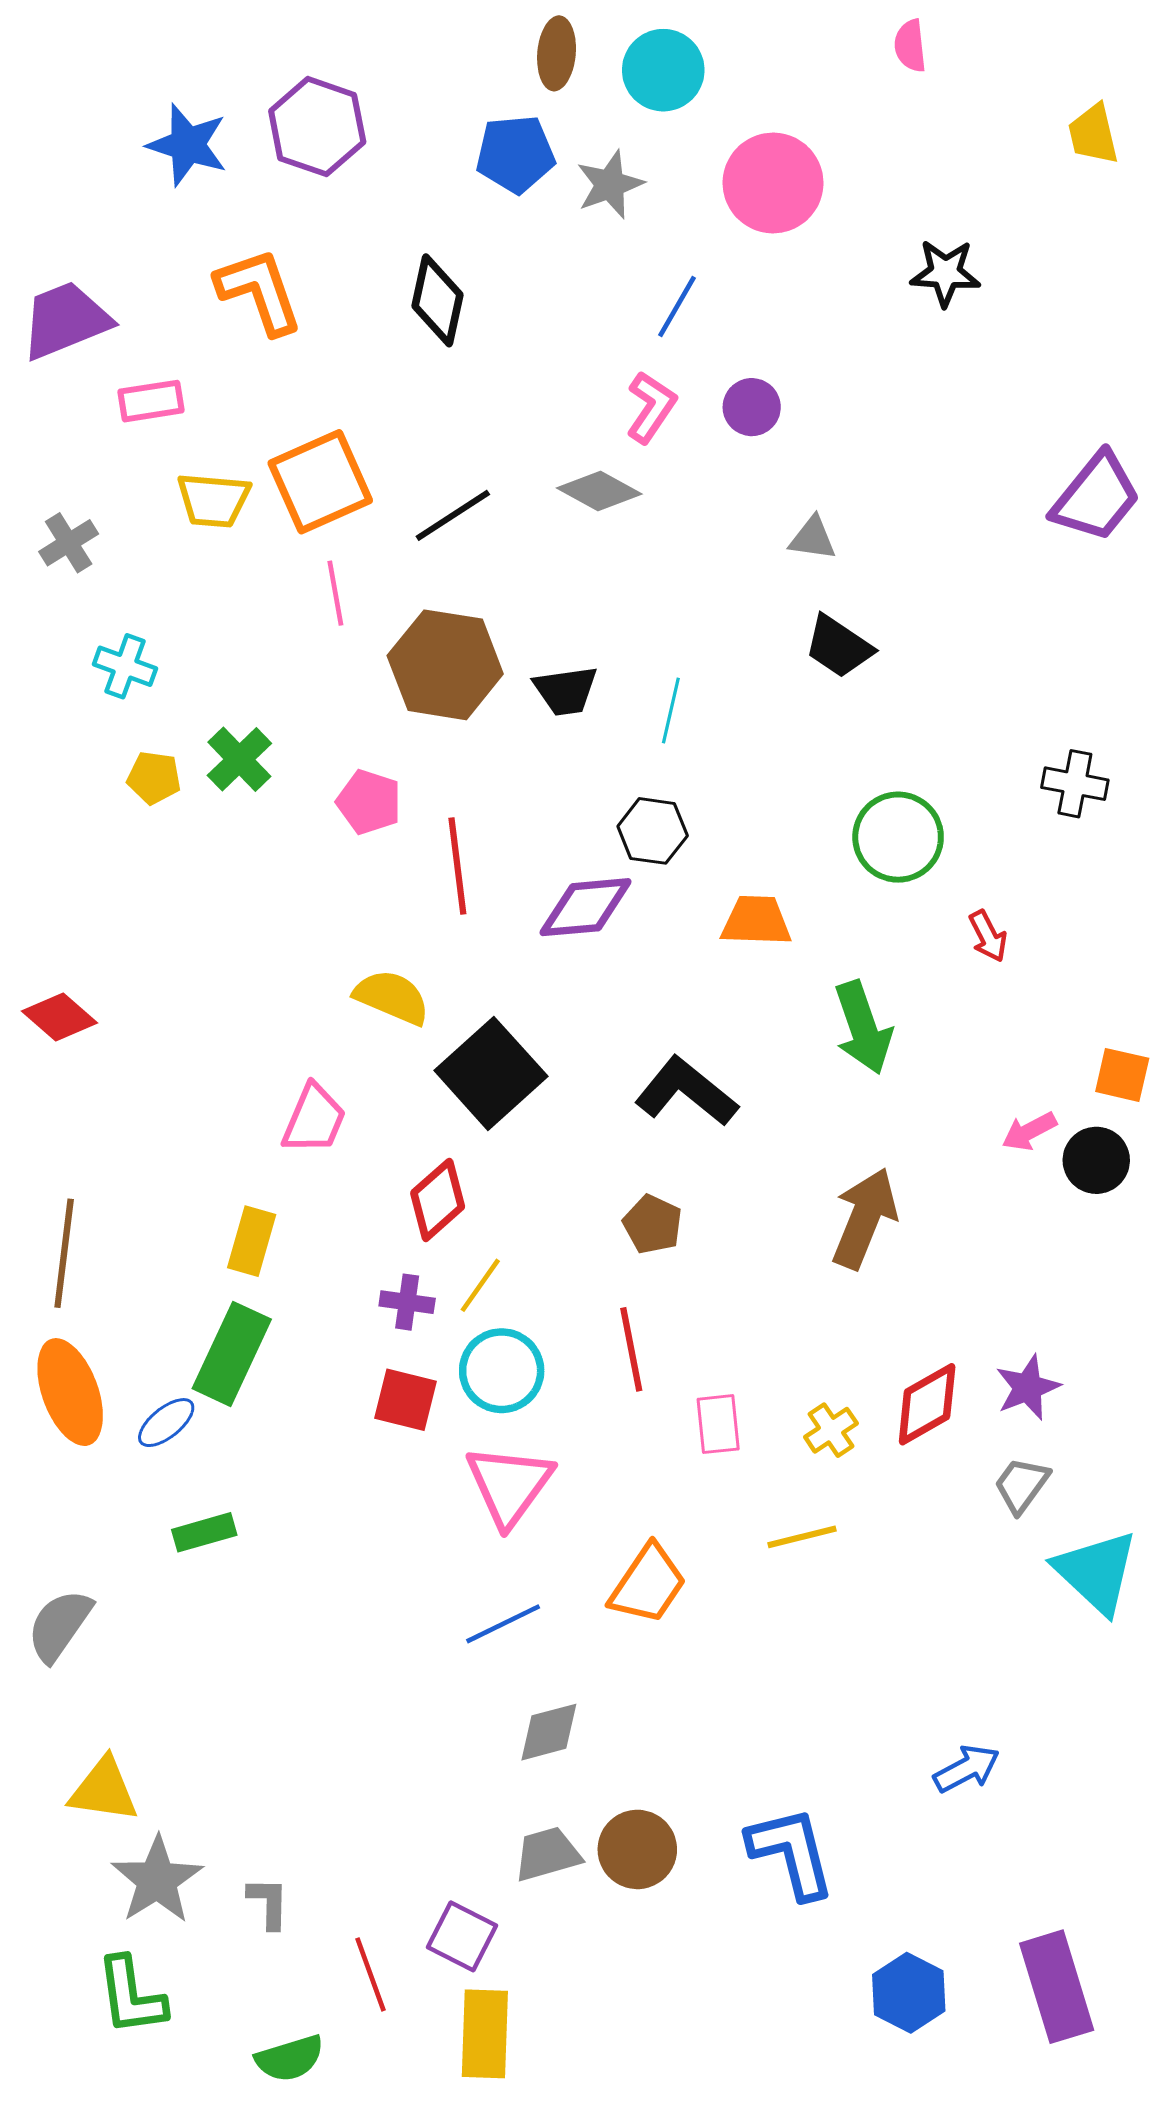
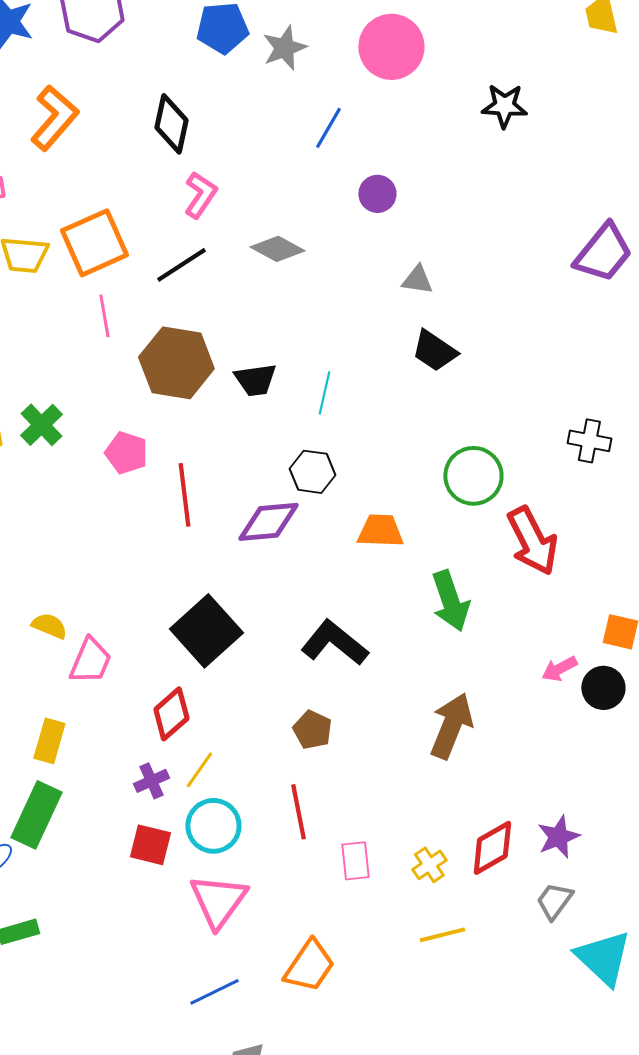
orange L-shape: (259, 291) -> (54, 118), turned 60
pink L-shape: (651, 407) -> (200, 195), moved
red arrow: (988, 936) -> (532, 541), size x2.0
yellow semicircle: (392, 997) -> (49, 626), moved, size x0.7
purple cross: (407, 1302) -> (151, 781), turned -32
yellow line: (802, 1537) -> (442, 935), moved

